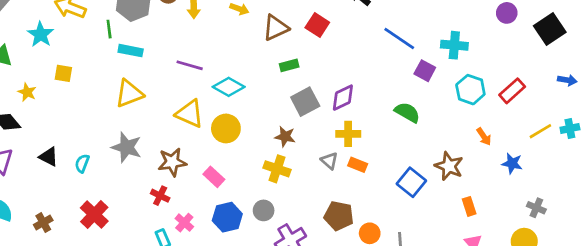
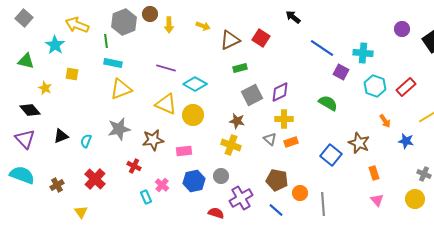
cyan rectangle: (131, 51) -> (113, 63), moved
gray star: (127, 147) -> (119, 129), turned -30
black triangle: (49, 157) -> (61, 136), turned -49
orange rectangle: (358, 165) -> (291, 142), turned -40
pink rectangle: (214, 177) -> (184, 151), turned -49
red cross: (160, 196) -> (134, 166), moved

